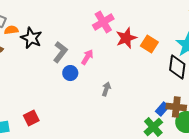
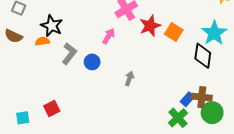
orange semicircle: (11, 30) -> (42, 41), moved
gray L-shape: (60, 52) -> (69, 54), moved
pink arrow: (87, 57) -> (109, 36), moved

